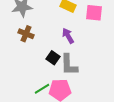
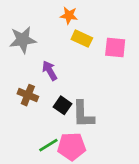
brown cross: (26, 34) -> (28, 95), moved
purple arrow: (68, 36) -> (50, 71), moved

